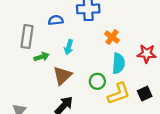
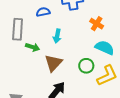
green arrow: (42, 57) -> (33, 47), turned 40
cyan semicircle: (118, 63) -> (105, 48), turned -66

